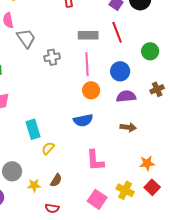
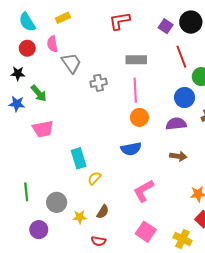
red line: (117, 32) -> (181, 57), moved
blue circle: (120, 71) -> (185, 98), moved
pink L-shape: (95, 160) -> (144, 191), turned 65
yellow cross: (125, 190) -> (182, 239), moved

